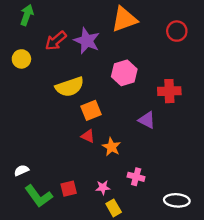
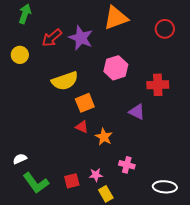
red square: (69, 189) -> (72, 181), moved

